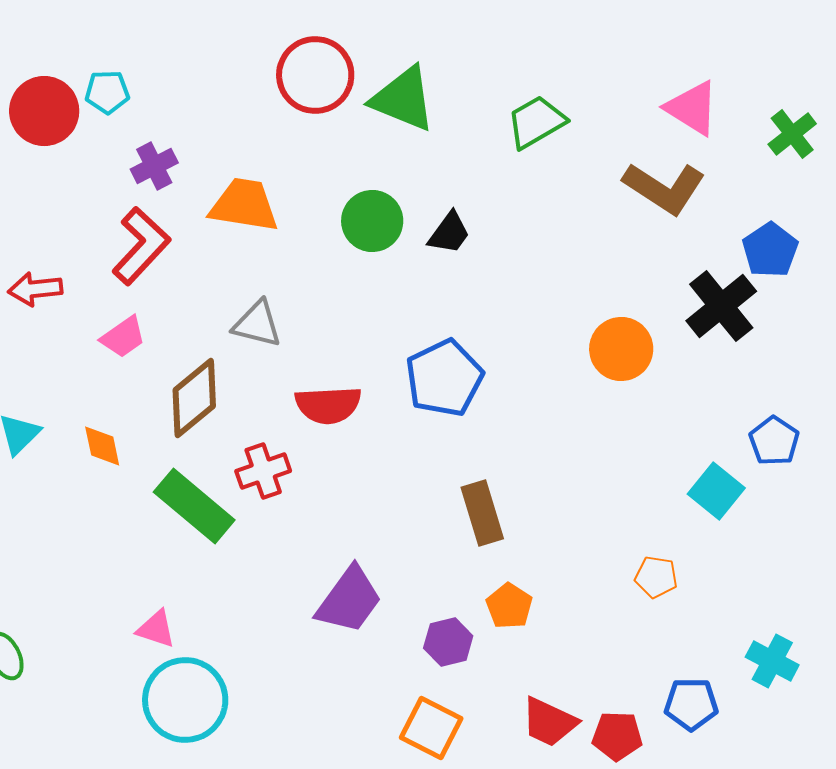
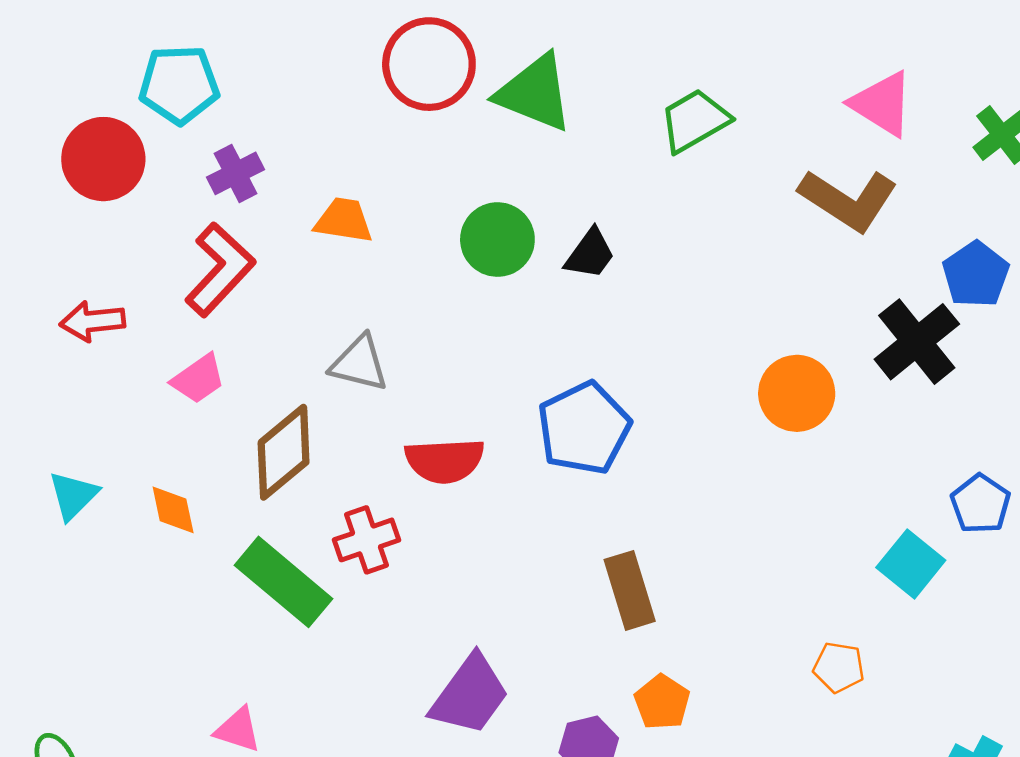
cyan pentagon: (107, 92) -> (179, 85), size x1.5
red circle: (44, 111) -> (103, 159), moved
orange trapezoid: (244, 205) -> (344, 220), size x0.7

